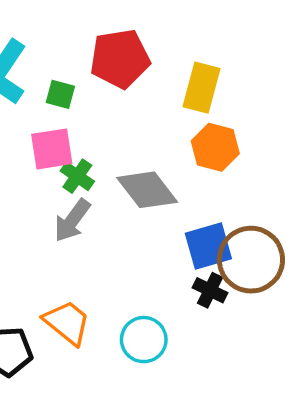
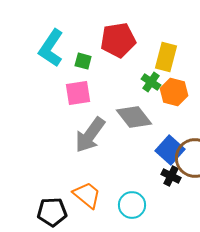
green cross: (77, 176) -> (151, 82), moved
gray arrow: (72, 220) -> (90, 135), size x1.4
blue square: (208, 246) -> (170, 150), turned -32

